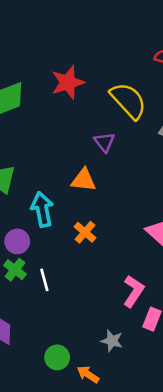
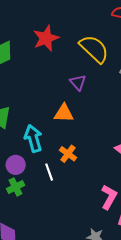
green cross: (15, 270) -> (16, 187), turned 30
white line: (44, 280) -> (49, 172), moved

